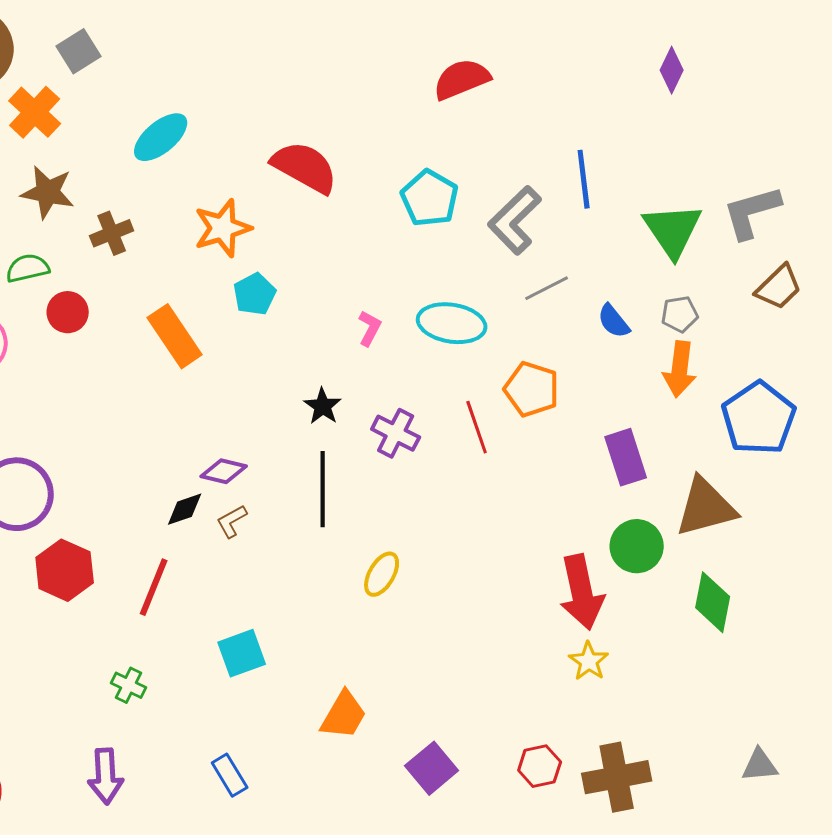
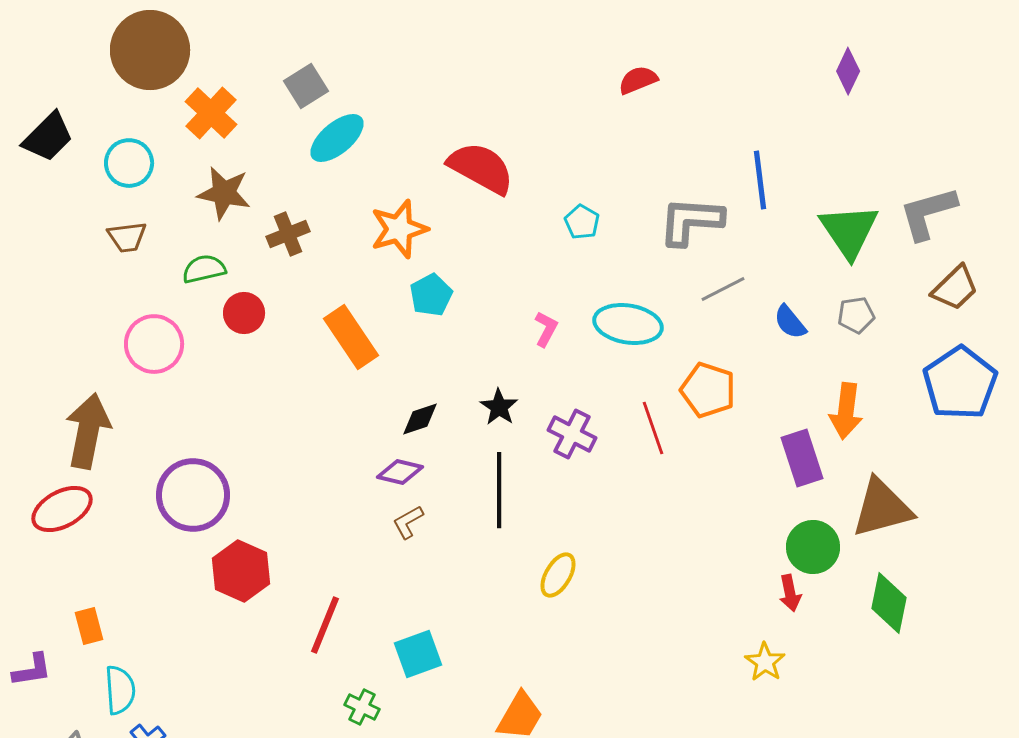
gray square: (79, 51) -> (306, 86), moved
red semicircle: (462, 79) -> (638, 80), size x0.7
cyan pentagon: (430, 198) -> (582, 222), moved, size x0.6
gray L-shape: (515, 220) -> (691, 221), turned 48
orange arrow: (680, 369) -> (846, 411), moved
blue pentagon: (759, 418) -> (960, 383), moved
black diamond: (185, 509) -> (420, 419), moved
red line: (154, 587) -> (325, 625), moved
red arrow: (582, 592) -> (790, 593), moved, size x0.5
green cross: (129, 685) -> (362, 707), moved

